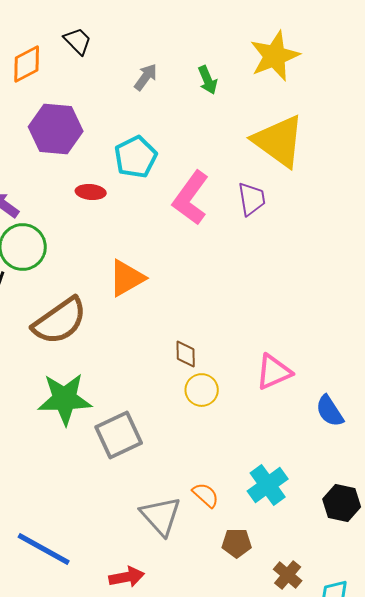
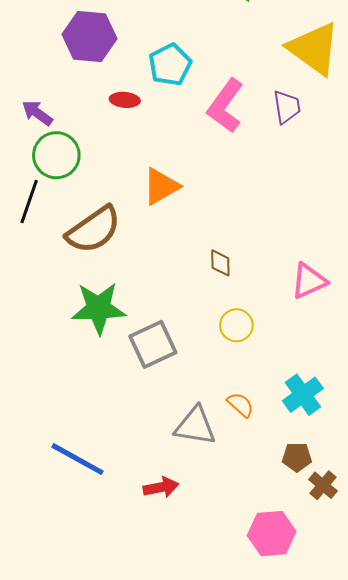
yellow circle: (202, 390) -> (236, 325), moved
gray triangle: (161, 516) -> (195, 426), turned -39
brown pentagon: (237, 543) -> (297, 457), moved

